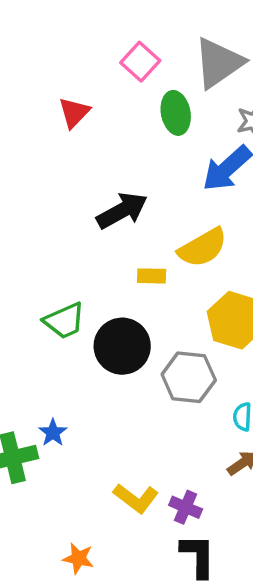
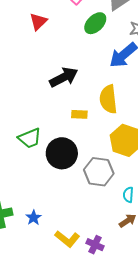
green ellipse: (176, 113) -> (95, 23), turned 55
yellow semicircle: (203, 248) -> (108, 99), turned 112
blue star: (53, 433) -> (34, 218), moved

